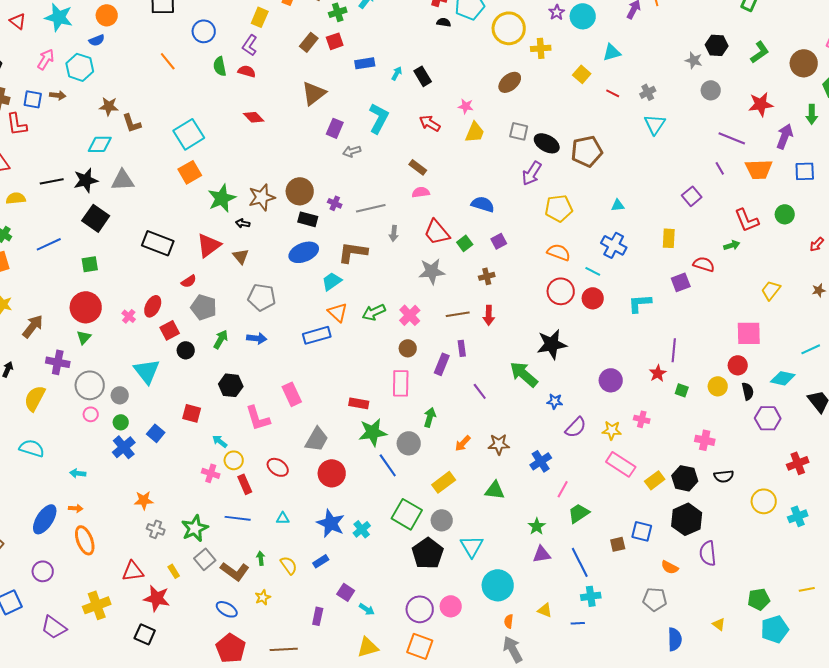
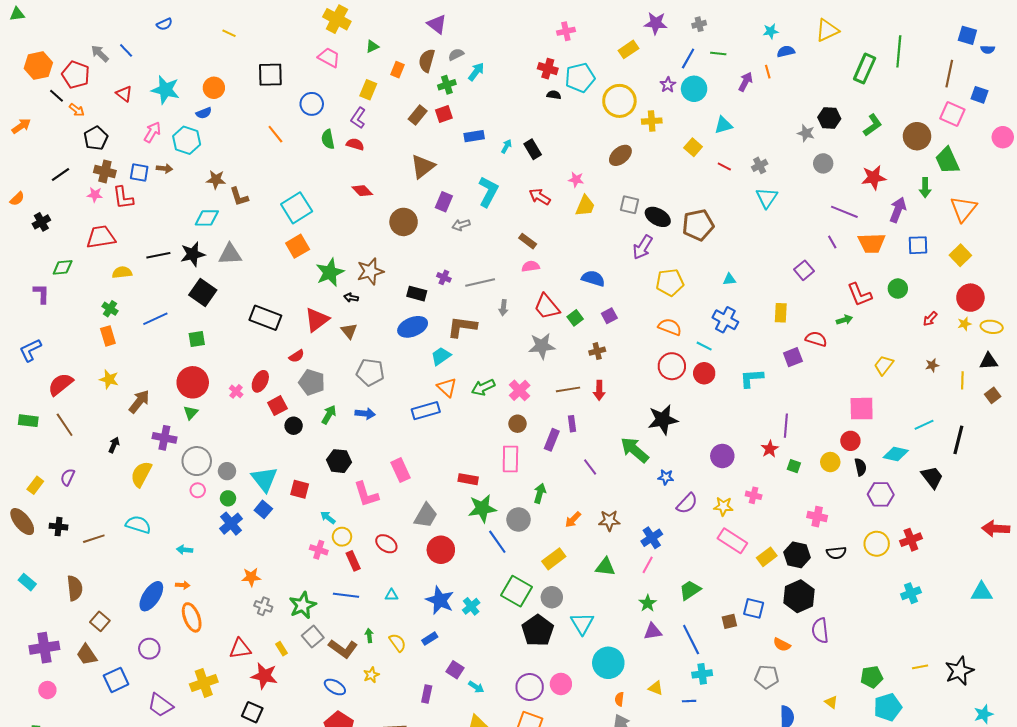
brown circle: (300, 191) -> (404, 222), moved
cyan triangle: (147, 371) -> (264, 479), moved
pink line: (563, 489) -> (648, 565), moved
yellow circle: (764, 501) -> (877, 544), moved

